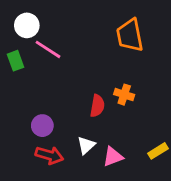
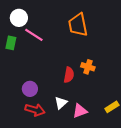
orange trapezoid: (130, 35) -> (78, 25), moved
green rectangle: (16, 61) -> (11, 43), turned 32

